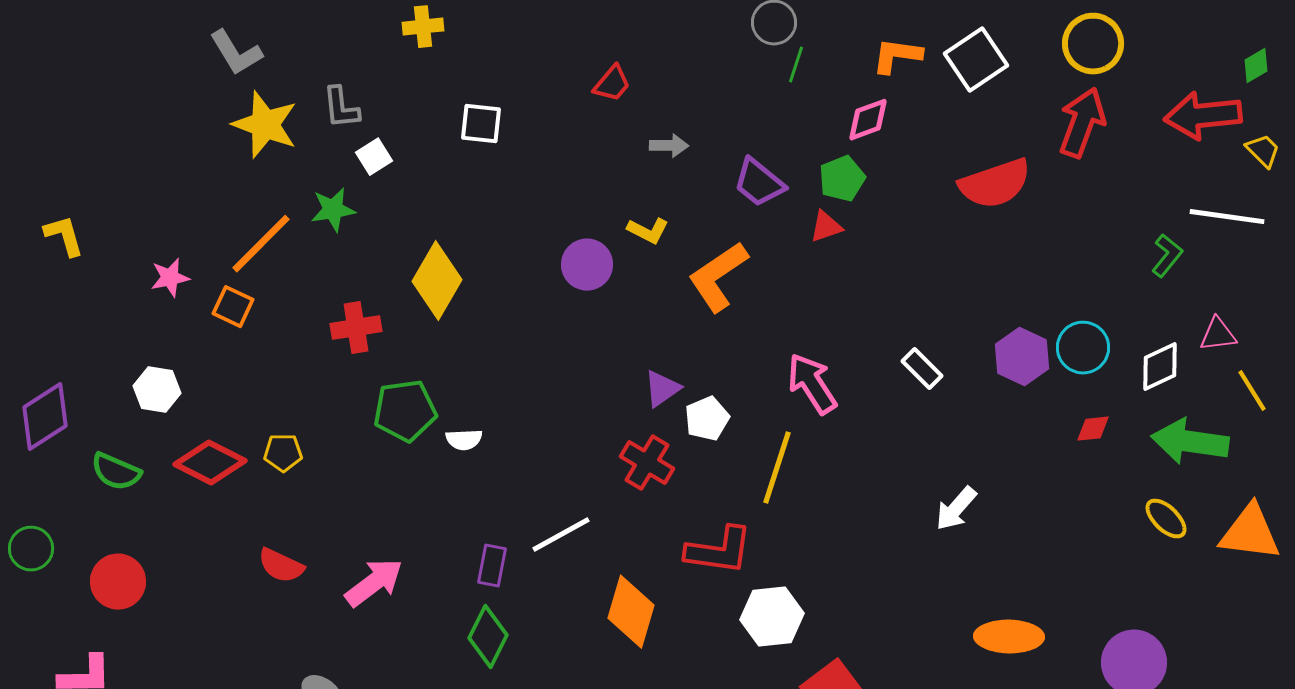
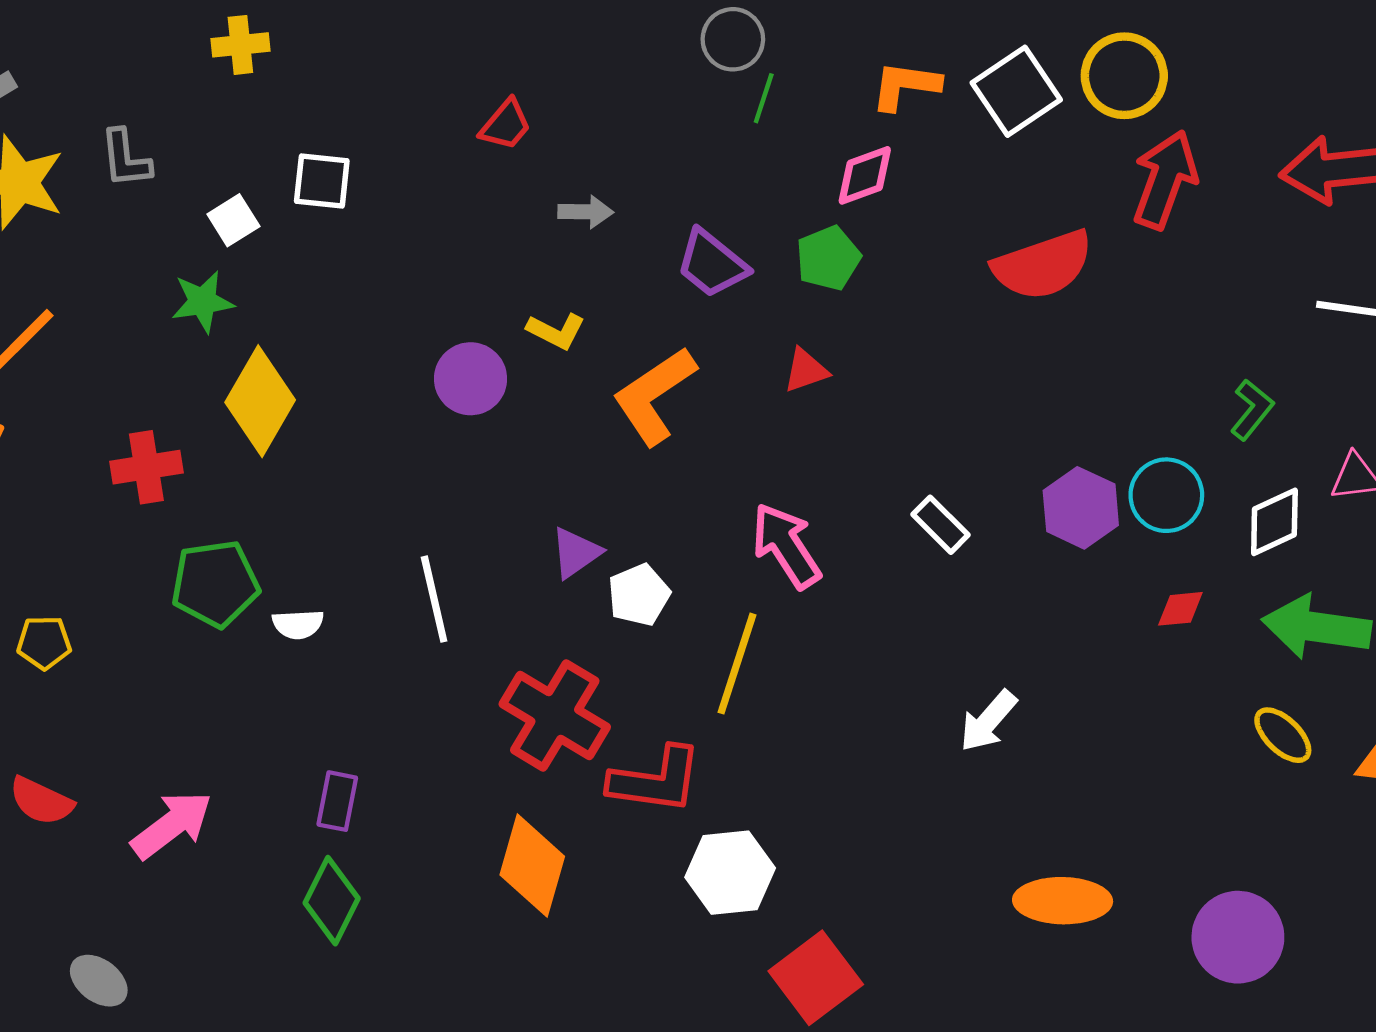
yellow circle: (1093, 44) -> (1124, 76), moved
white square: (374, 157) -> (233, 220), moved
green star: (333, 210) -> (203, 302), moved
red triangle: (826, 227) -> (806, 370), moved
green L-shape: (1167, 256) -> (1252, 410), moved
red cross: (647, 463) -> (555, 715), moved, size x1.4
white line: (561, 535) -> (434, 599), moved, turned -74

